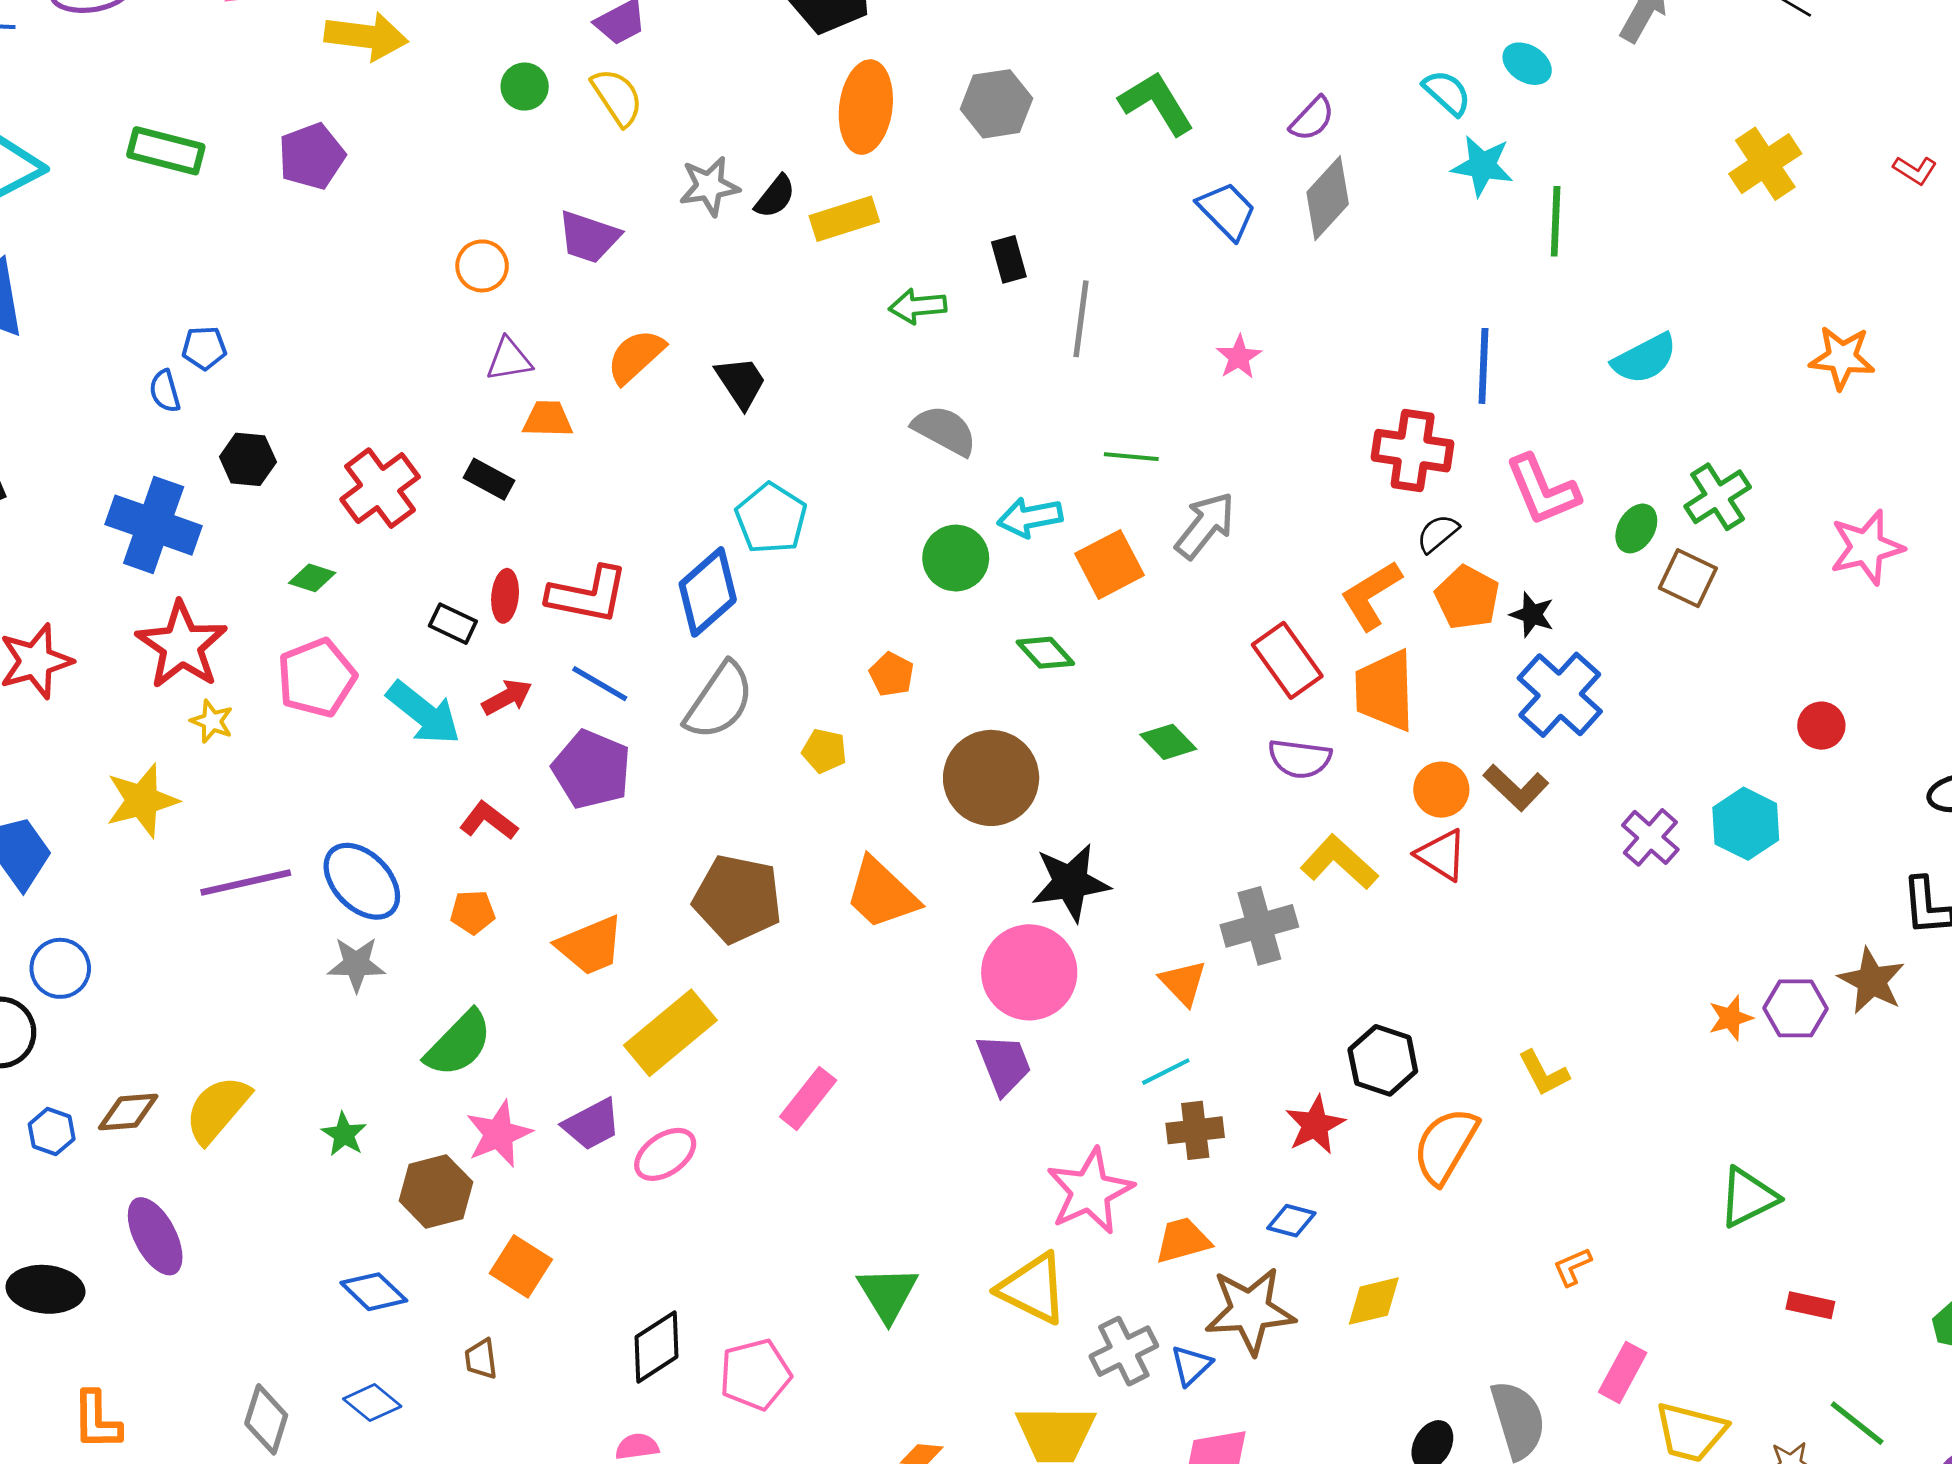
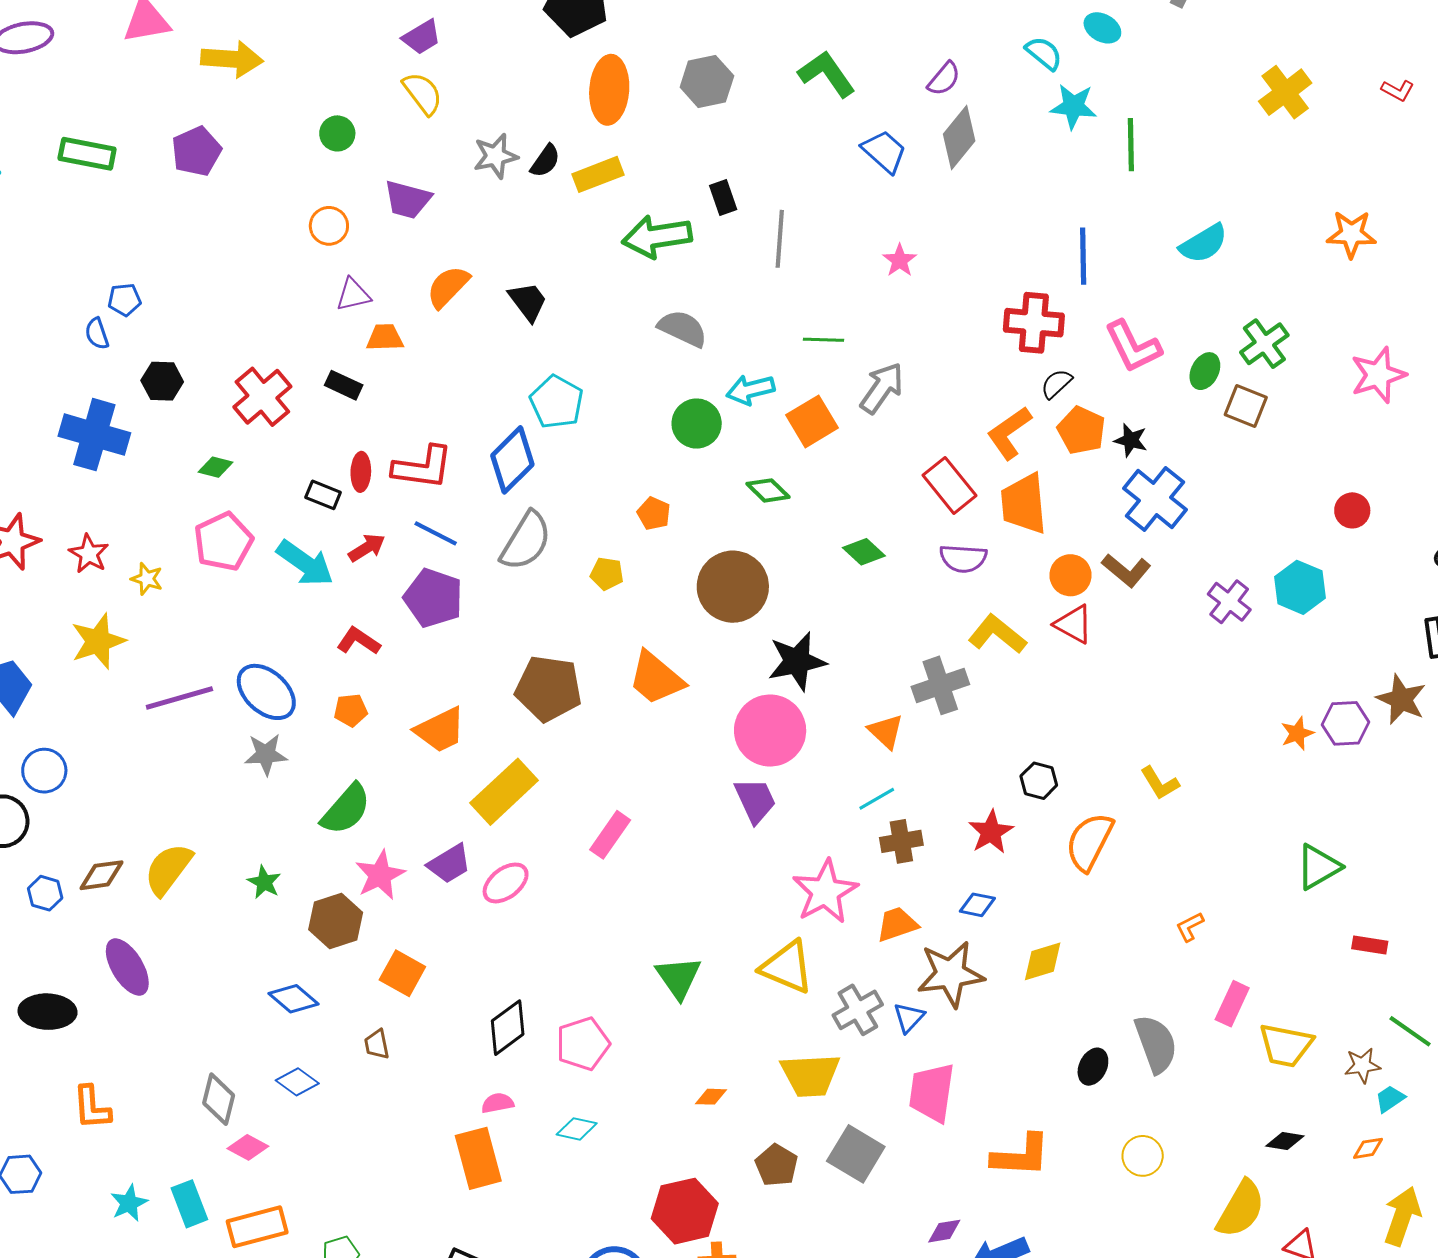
green circle: (525, 87) -> (337, 133), moved
green arrow: (918, 306) -> (657, 237), size x1.6
red star: (182, 645) -> (89, 554), moved, size x0.6
black hexagon: (1383, 1060) -> (1039, 781), size x0.7

